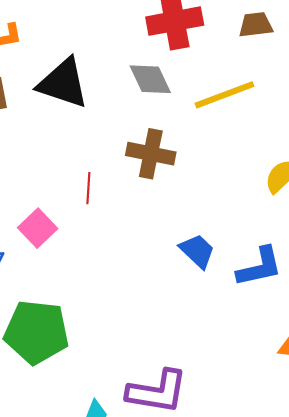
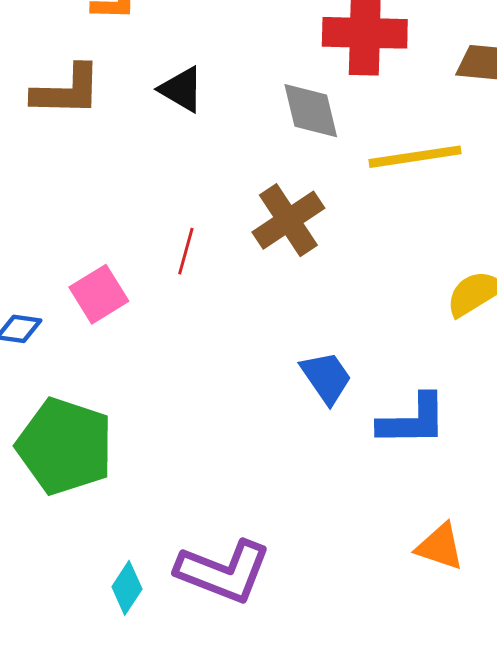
black triangle: (63, 83) -> (182, 89), size x0.6
brown cross: (151, 154) -> (288, 220), turned 33

